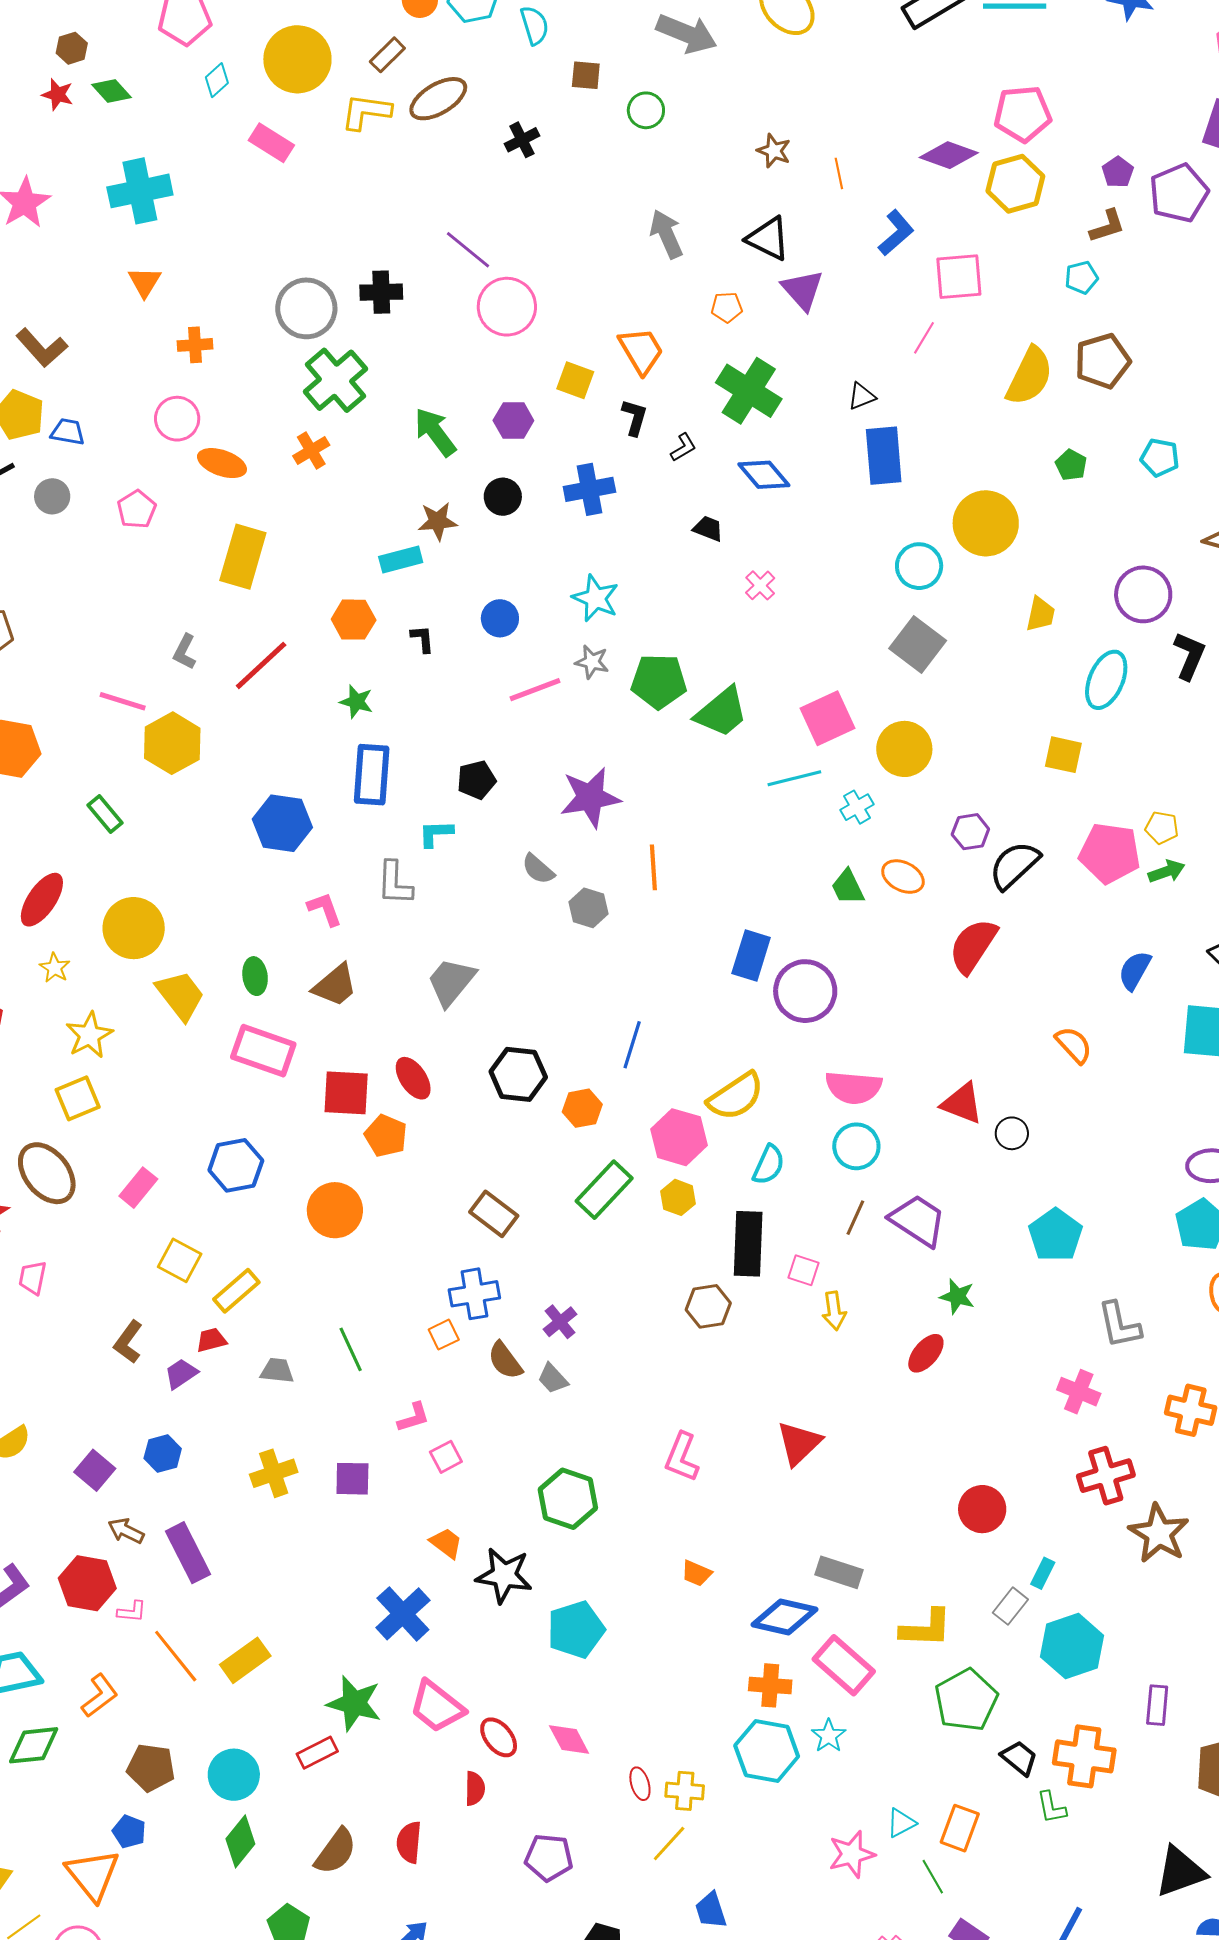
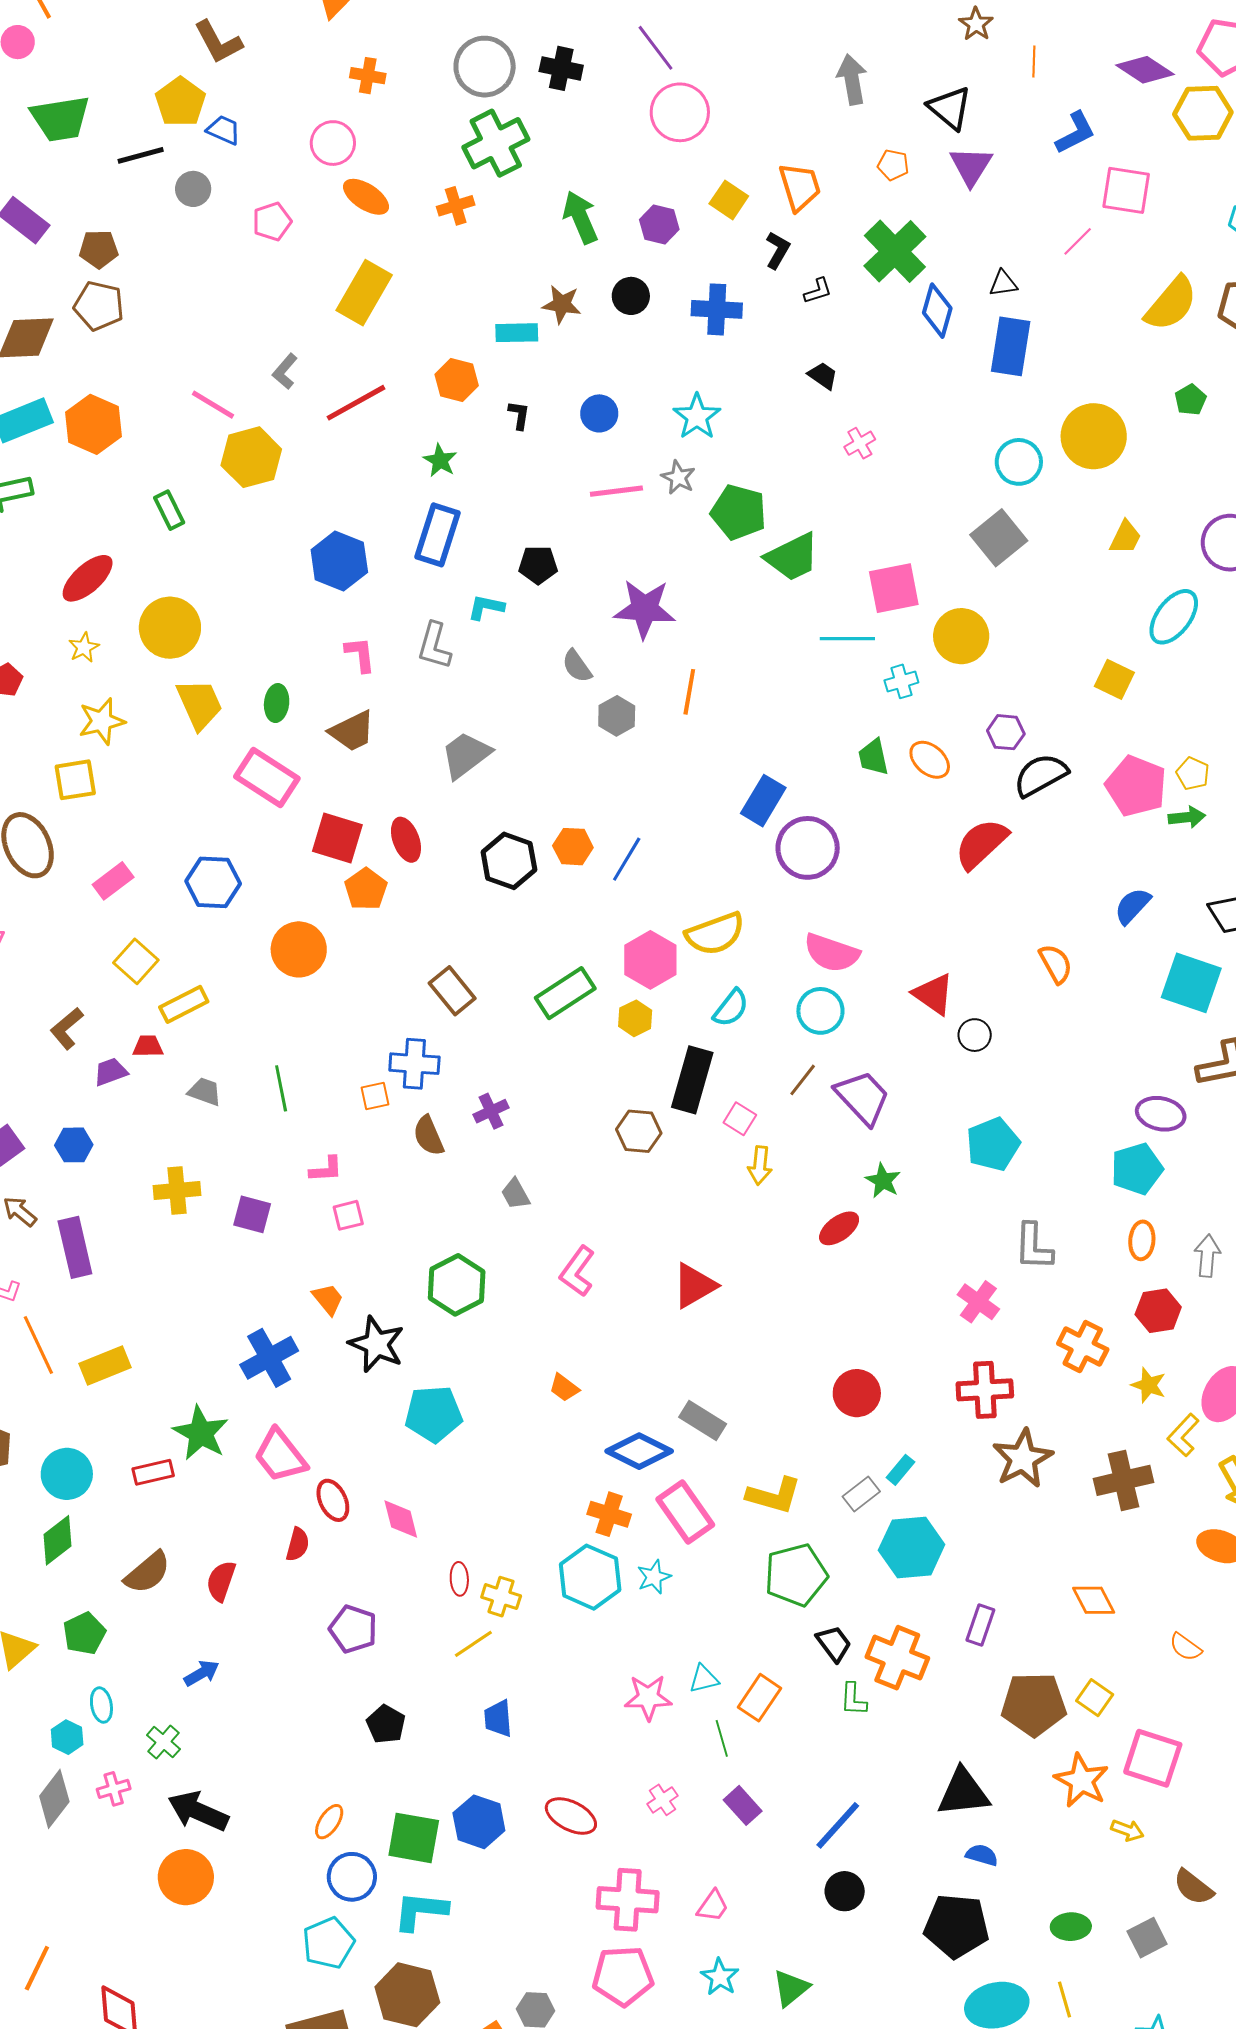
blue diamond: (764, 475) -> (937, 311), moved, turned 42
orange hexagon: (582, 1108) -> (573, 847), moved
gray trapezoid: (553, 1379) -> (515, 1194), moved

